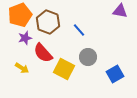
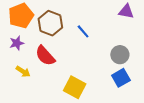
purple star: (25, 38) -> (17, 43), moved
gray circle: (88, 57) -> (120, 55), moved
yellow square: (64, 69) -> (75, 87), moved

